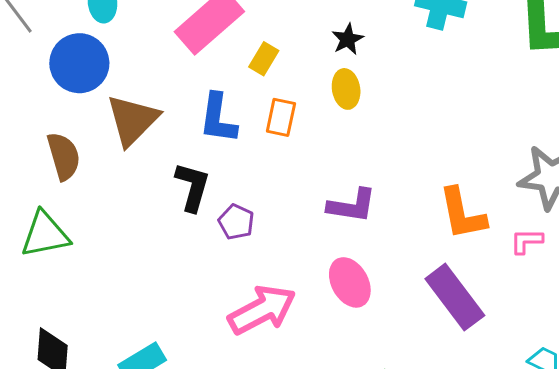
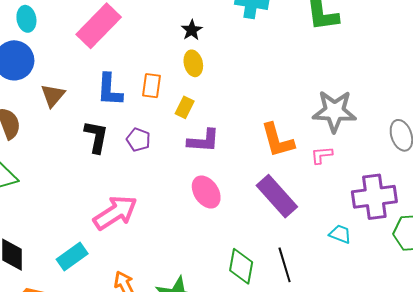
yellow rectangle: (264, 59) -> (185, 107), moved
brown triangle: (133, 120) -> (53, 95), size x0.7
purple pentagon: (236, 222) -> (138, 140), moved
pink arrow: (262, 310) -> (115, 213), moved

